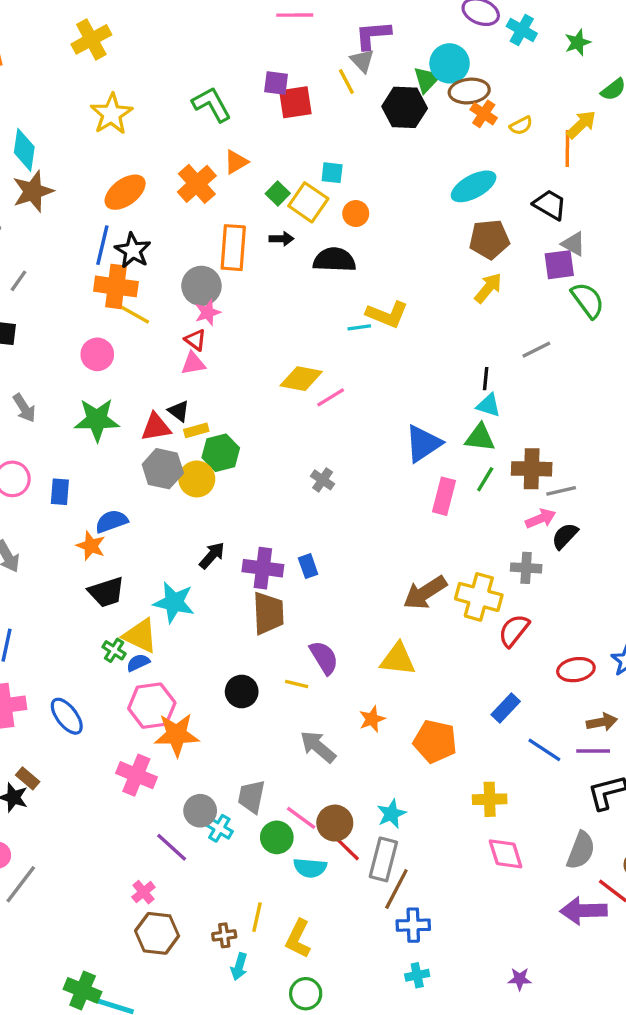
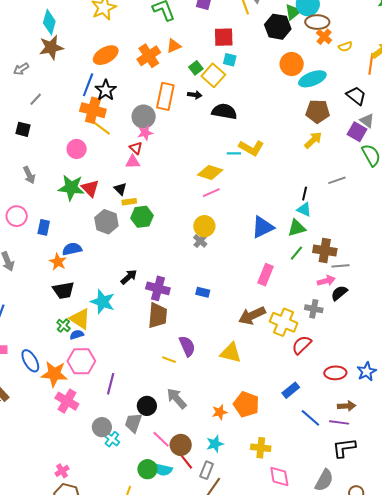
red square: (295, 102) -> (224, 37), moved
orange circle: (356, 214) -> (292, 64), moved, size x1.5
purple square: (559, 265) -> (357, 132), turned 30
yellow diamond: (301, 379) -> (210, 172), moved
red triangle: (156, 427) -> (90, 188), moved, turned 48
green triangle: (480, 438) -> (297, 228), turned -30
yellow circle: (197, 479) -> (204, 226), moved
pink rectangle: (444, 496) -> (266, 275), moved
blue rectangle: (308, 566) -> (203, 292), moved, turned -64
black circle: (242, 691) -> (147, 406), moved
orange star: (372, 719) -> (220, 412), moved
orange star: (177, 735) -> (54, 374), moved
yellow cross: (490, 799) -> (261, 448), moved
green circle: (277, 837) -> (147, 469), moved
purple line: (172, 847) -> (111, 384), moved, turned 55
gray rectangle: (383, 859) -> (207, 470), size x0.7

